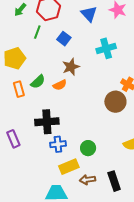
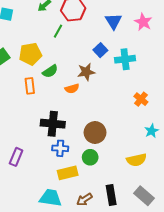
blue square: (64, 39) -> (100, 50), moved
green semicircle: (38, 82) -> (50, 71), moved
brown circle: (115, 102) -> (95, 133), moved
purple rectangle: (13, 139) -> (16, 157), moved, turned 36
brown arrow: (87, 180) -> (84, 199), moved, turned -35

